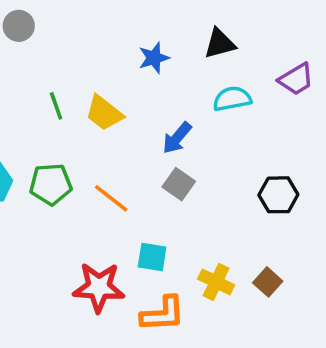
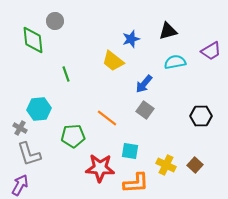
green line: (56, 106) -> (66, 74), moved
yellow trapezoid: (104, 113) -> (113, 61), moved
green pentagon: (51, 184) -> (73, 136), moved

